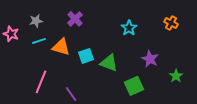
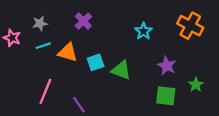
orange cross: (171, 23) -> (190, 26), size x1.6
green square: (134, 86) -> (166, 96), moved, turned 30

